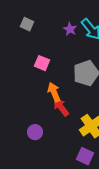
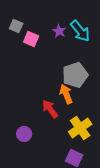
pink square: (42, 63) -> (31, 39), moved
orange arrow: (54, 92) -> (66, 94), moved

